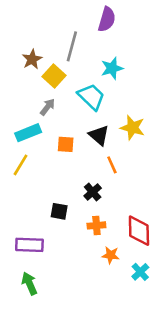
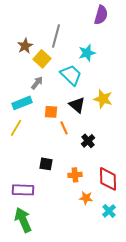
purple semicircle: (107, 19) -> (101, 15), moved
orange line: (112, 165) -> (64, 128), moved
black cross: (93, 192) -> (88, 141), moved
green arrow: (29, 283) -> (23, 220), size x1.4

